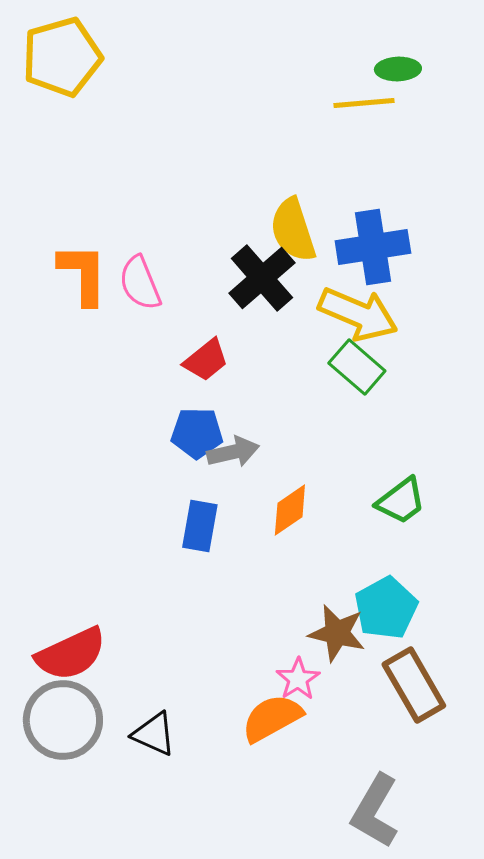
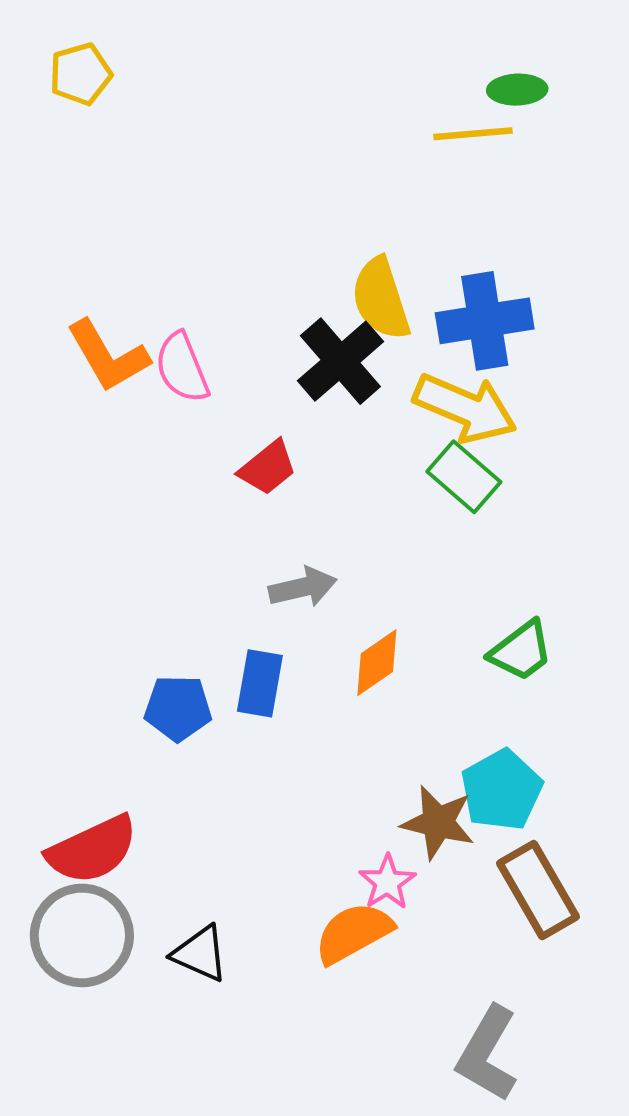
yellow pentagon: (62, 57) -> (81, 74), size x0.6
orange L-shape: (83, 274) -> (108, 356), turned 150
blue pentagon: (197, 433) -> (178, 708), moved

